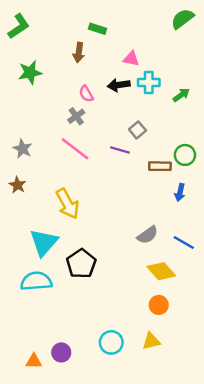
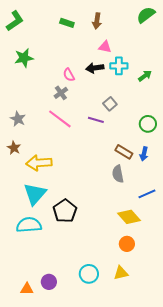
green rectangle: (97, 29) -> (67, 23), moved
brown arrow: (79, 52) -> (97, 21), moved
brown rectangle: (160, 166) -> (124, 152), moved, turned 30
yellow arrow: (67, 204) -> (39, 163), moved, turned 115
gray semicircle: (147, 235) -> (118, 174), moved, turned 114
blue line: (184, 242) -> (147, 194), turned -54

